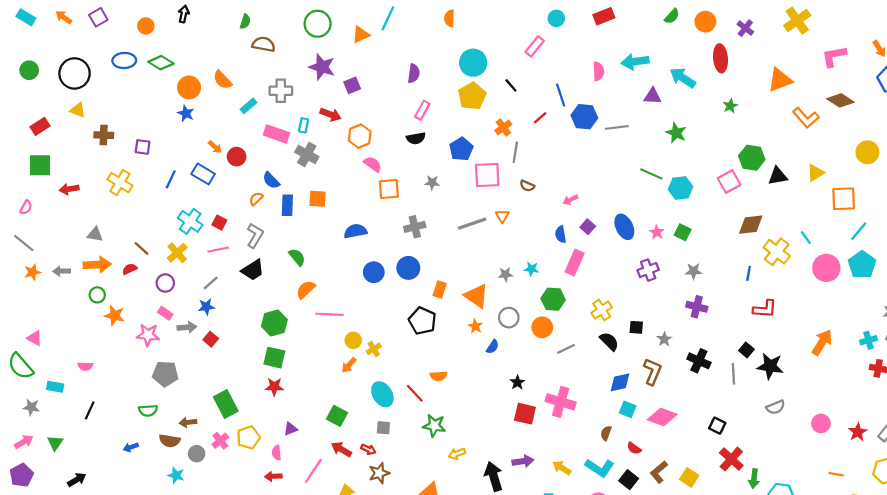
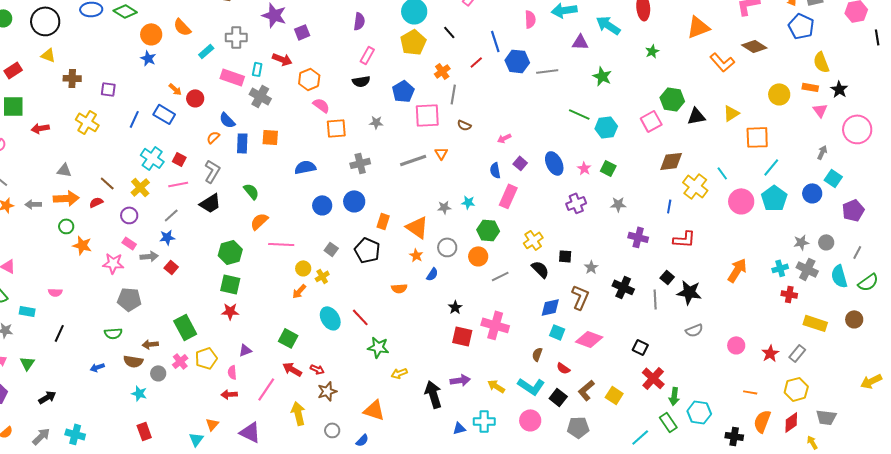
purple cross: (697, 307) -> (638, 237), moved
orange semicircle: (439, 376) -> (399, 288), moved
gray square: (383, 428) -> (331, 249), moved, turned 32

